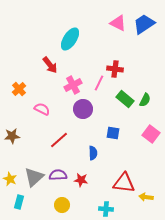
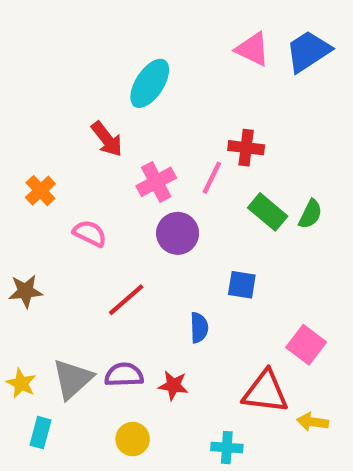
pink square: (151, 134) -> (306, 345), moved

